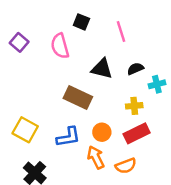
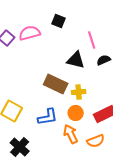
pink line: (121, 32) -> (92, 40), moved
pink semicircle: (60, 46) -> (30, 33), moved, turned 90
yellow cross: (134, 106) -> (79, 92), moved

